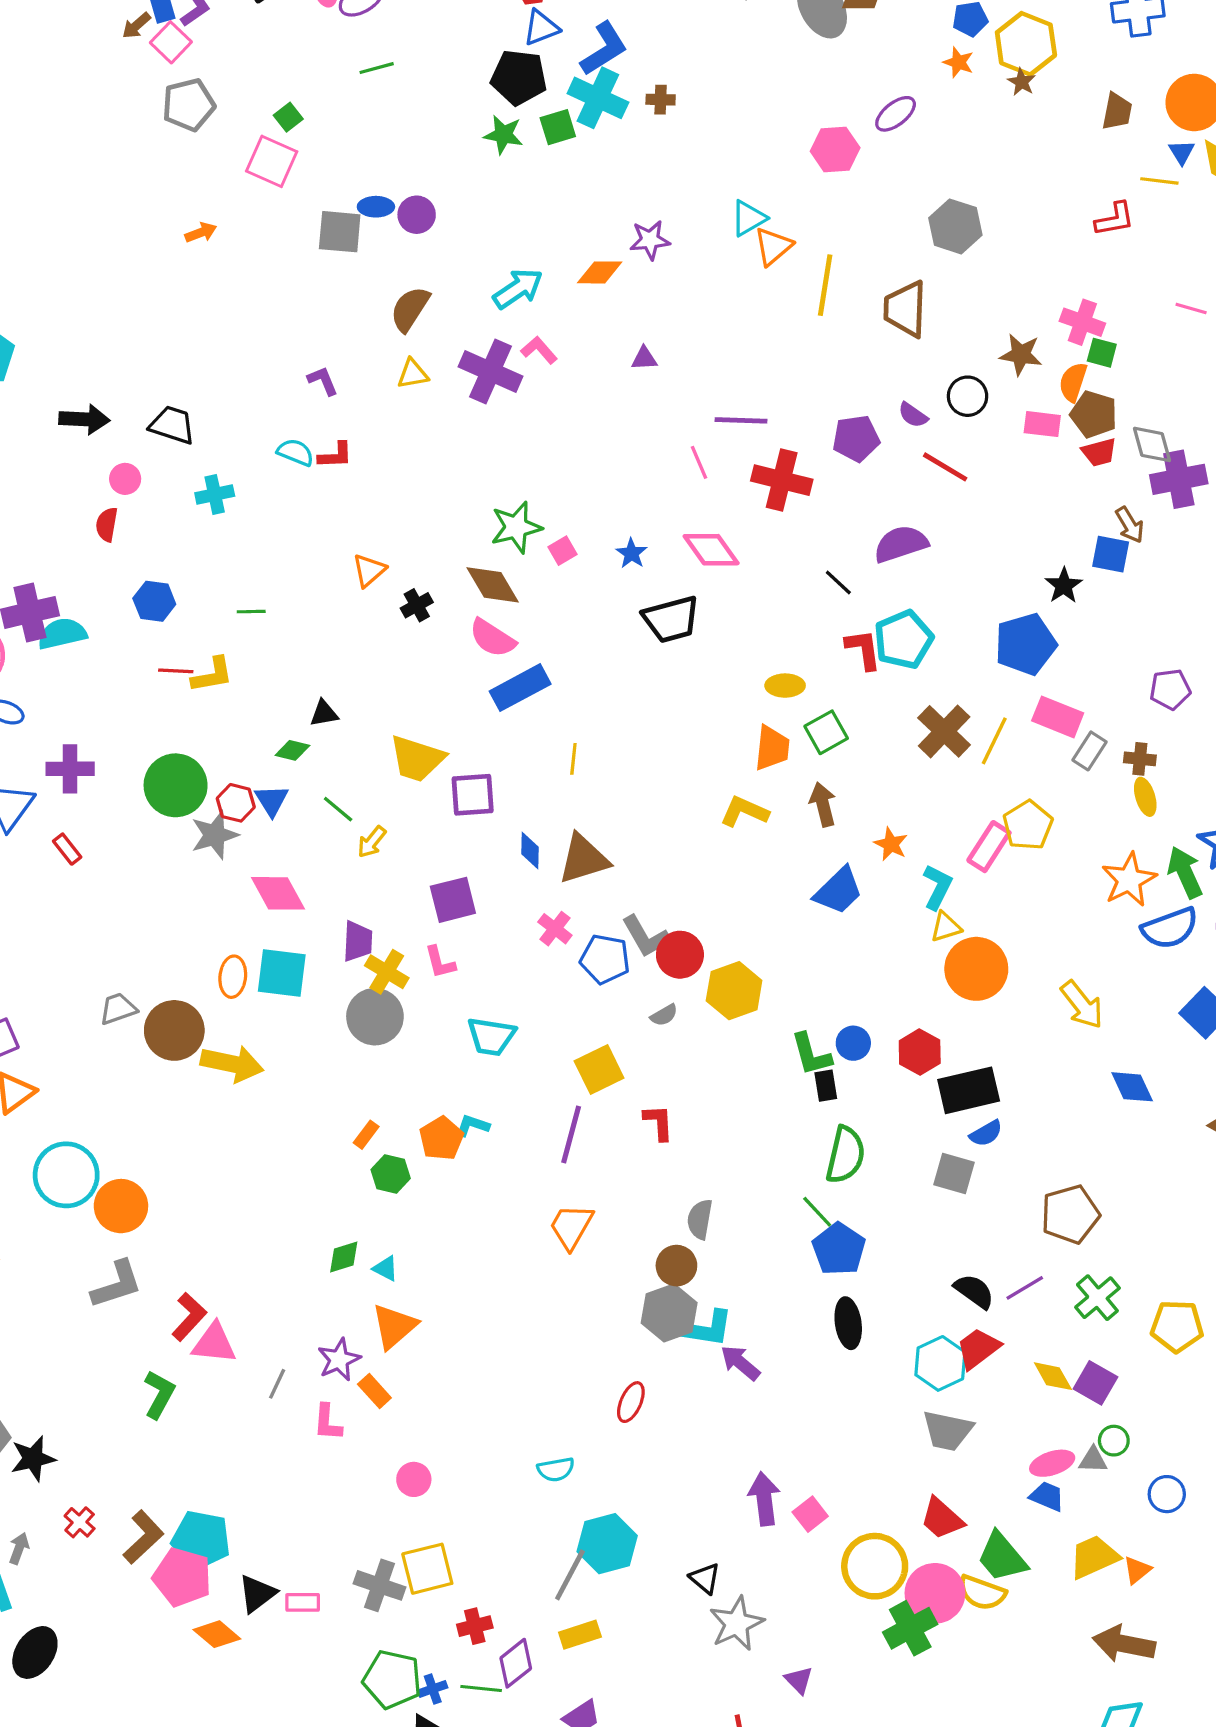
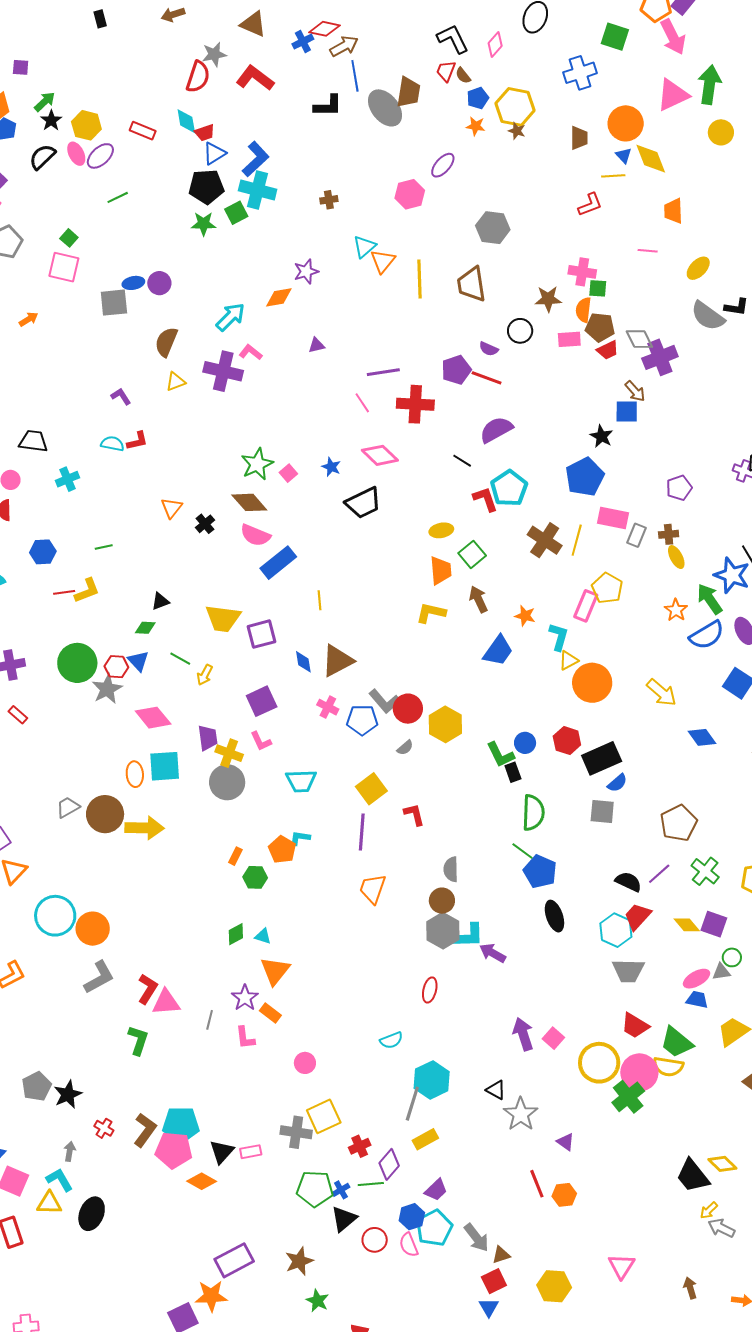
brown cross: (661, 100) -> (329, 200), moved
red line: (945, 467) -> (487, 378), moved
orange star: (1129, 880) -> (676, 610), size x0.7

